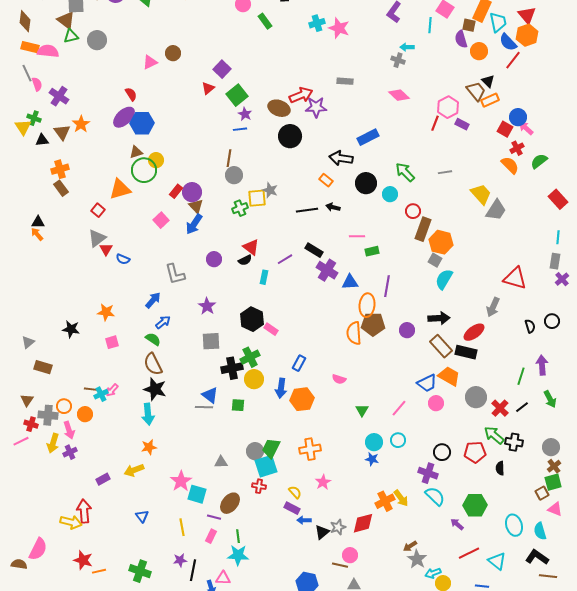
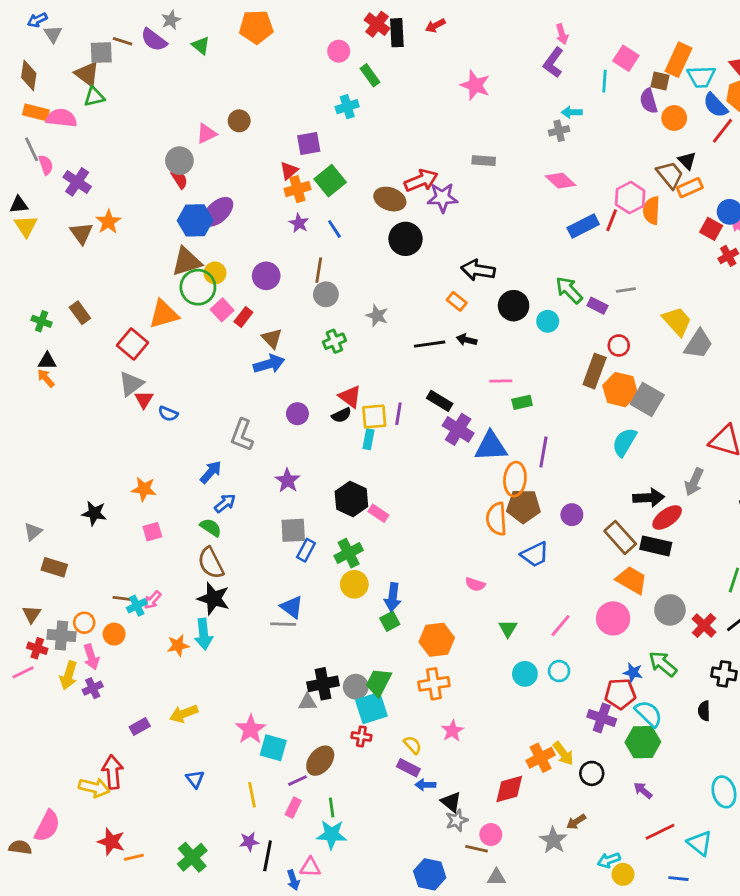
cyan trapezoid: (498, 22) -> (701, 77), turned 100
cyan cross: (317, 23) -> (347, 107), moved
gray circle: (97, 40) -> (179, 161), moved
gray cross: (398, 60) -> (559, 131), turned -32
purple square: (222, 69) -> (309, 144), turned 36
purple star: (245, 114) -> (299, 223), moved
purple ellipse: (124, 117) -> (218, 212), moved
green cross: (34, 118) -> (42, 321), moved
purple rectangle: (462, 124) -> (597, 306), moved
blue line: (240, 129) -> (334, 229), turned 64
blue rectangle: (368, 137) -> (583, 226), moved
black triangle: (42, 140) -> (19, 205), moved
brown triangle: (136, 152) -> (187, 262), size x1.6
orange semicircle: (510, 165) -> (651, 210), moved, turned -132
orange cross: (60, 169) -> (297, 189), moved
purple circle: (192, 192) -> (266, 276), moved
yellow square: (257, 198) -> (374, 417), moved
red square: (98, 210) -> (133, 344), size x1.5
red circle: (413, 211) -> (619, 345), moved
pink square: (161, 220) -> (222, 310), moved
blue arrow: (194, 224) -> (269, 364), turned -140
purple line: (285, 259) -> (398, 414), turned -49
gray square: (435, 260) -> (647, 399), moved, size x1.6
gray L-shape: (175, 274) -> (242, 435), turned 35
blue triangle: (350, 282) -> (491, 446), size x1.4
black arrow: (439, 318) -> (649, 498), moved
blue rectangle: (299, 363) -> (306, 550), moved
black cross: (232, 368) -> (323, 684), moved
blue trapezoid: (427, 383) -> (535, 554), moved
orange hexagon: (302, 399) -> (437, 640), moved
pink circle: (436, 403) -> (613, 618), size x1.5
green square: (238, 405) -> (390, 621), moved, turned -32
green arrow: (494, 435) -> (663, 664), moved
orange star: (149, 447) -> (178, 645), moved
black circle: (442, 452) -> (592, 773), moved
red pentagon: (475, 452) -> (620, 694), moved
blue star: (372, 459) -> (633, 672), moved
cyan semicircle: (435, 496) -> (649, 714), moved
green hexagon: (475, 505) -> (643, 742), moved
purple line: (214, 517) -> (297, 781), turned -40
gray star: (338, 527) -> (457, 820), moved
black triangle: (322, 532) -> (451, 802), turned -42
gray star: (417, 559) -> (553, 840), moved
green cross: (140, 571) -> (192, 857), turned 30

